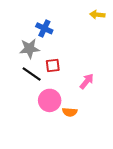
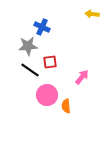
orange semicircle: (70, 112) -> (66, 106), turned 80

